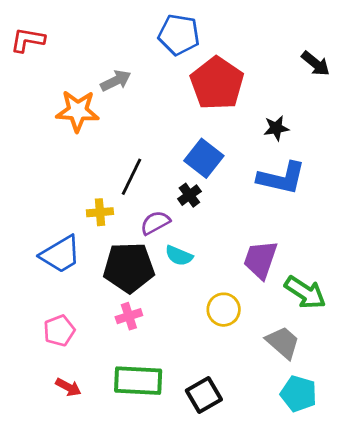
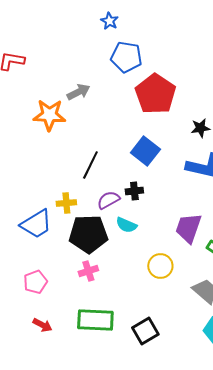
black cross: (189, 195) -> (134, 191), moved, turned 30
yellow cross: (100, 212) -> (66, 203), moved

